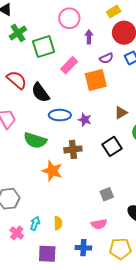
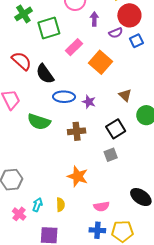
purple semicircle: (106, 58) -> (116, 33), moved
orange square: (96, 80) -> (100, 62), turned -35
brown triangle: (121, 113) -> (125, 95), turned -48
orange star: (52, 171) -> (78, 176), moved
gray square: (107, 194) -> (111, 155), moved
blue cross: (83, 248) -> (97, 230), moved

